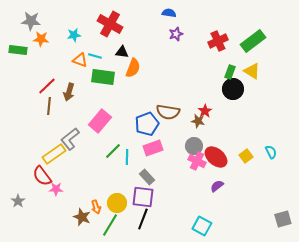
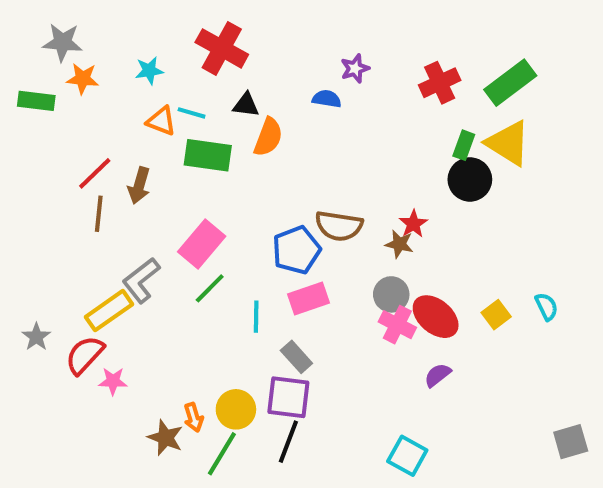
blue semicircle: (169, 13) -> (327, 99), moved
yellow triangle: (252, 71) -> (508, 143), size x1.4
green line: (113, 151) -> (210, 288), moved
red semicircle: (42, 176) -> (85, 355), turned 80
gray star: (18, 201) -> (36, 337), moved

